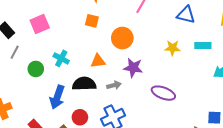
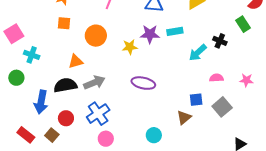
yellow star: (172, 48) -> (130, 47), moved
cyan cross: (61, 58) -> (32, 55), moved
purple star: (133, 68) -> (150, 34), moved
gray arrow: (114, 85) -> (94, 83), size x1.5

